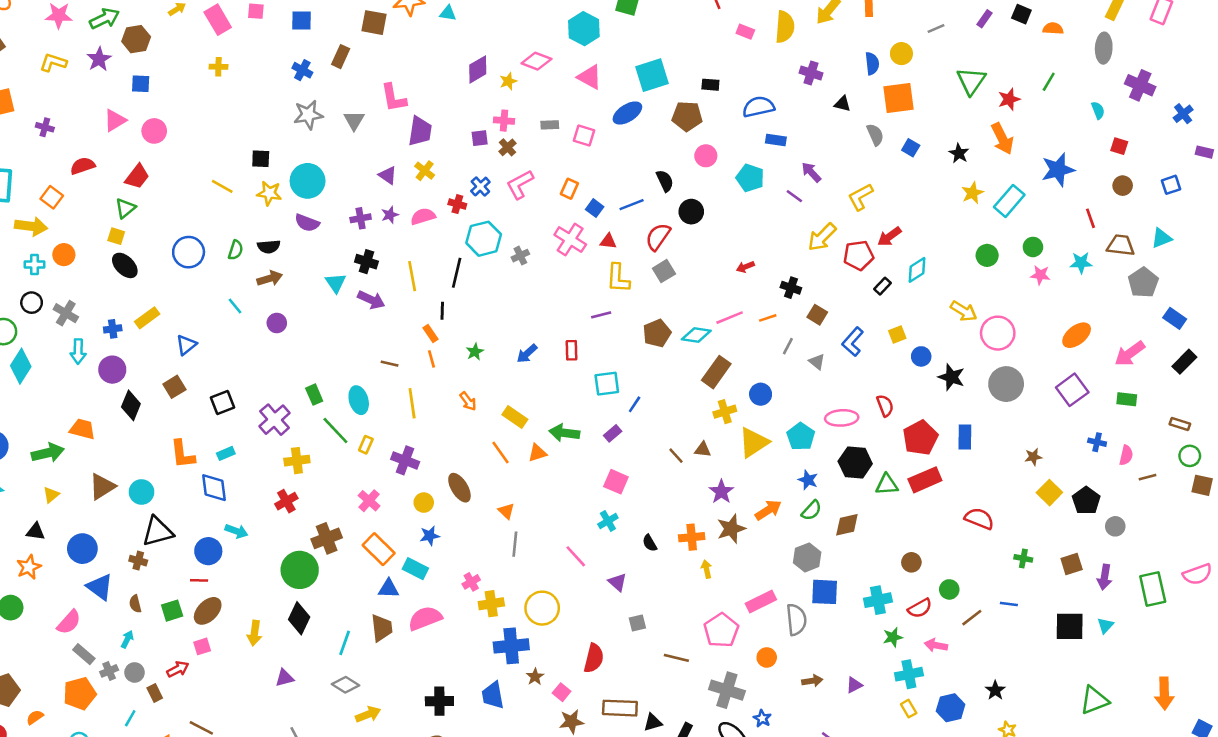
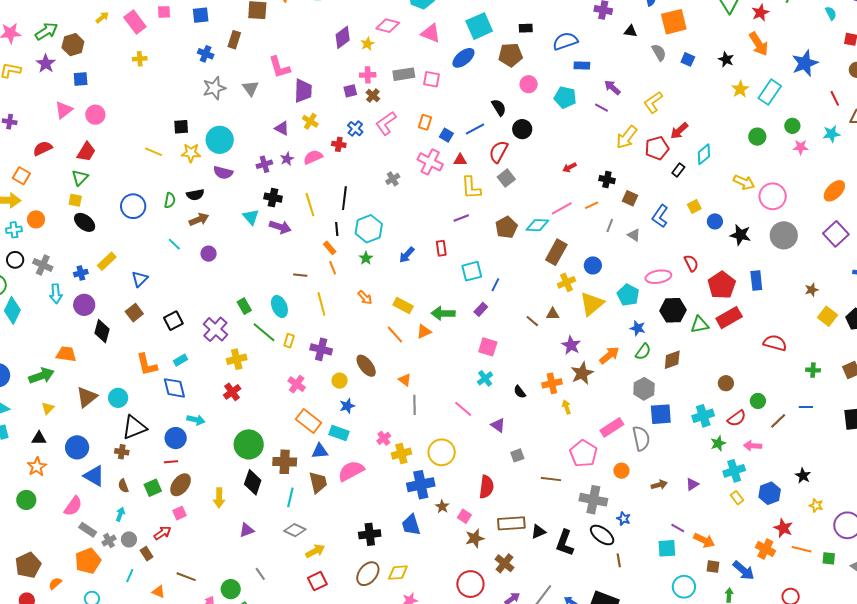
gray rectangle: (550, 125) -> (404, 74), size x1.5
cyan hexagon: (484, 239) -> (369, 229), moved
brown cross: (327, 538) -> (285, 462), moved, turned 30

